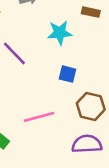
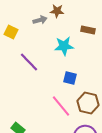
pink line: (39, 117) -> (61, 106), moved, turned 65

